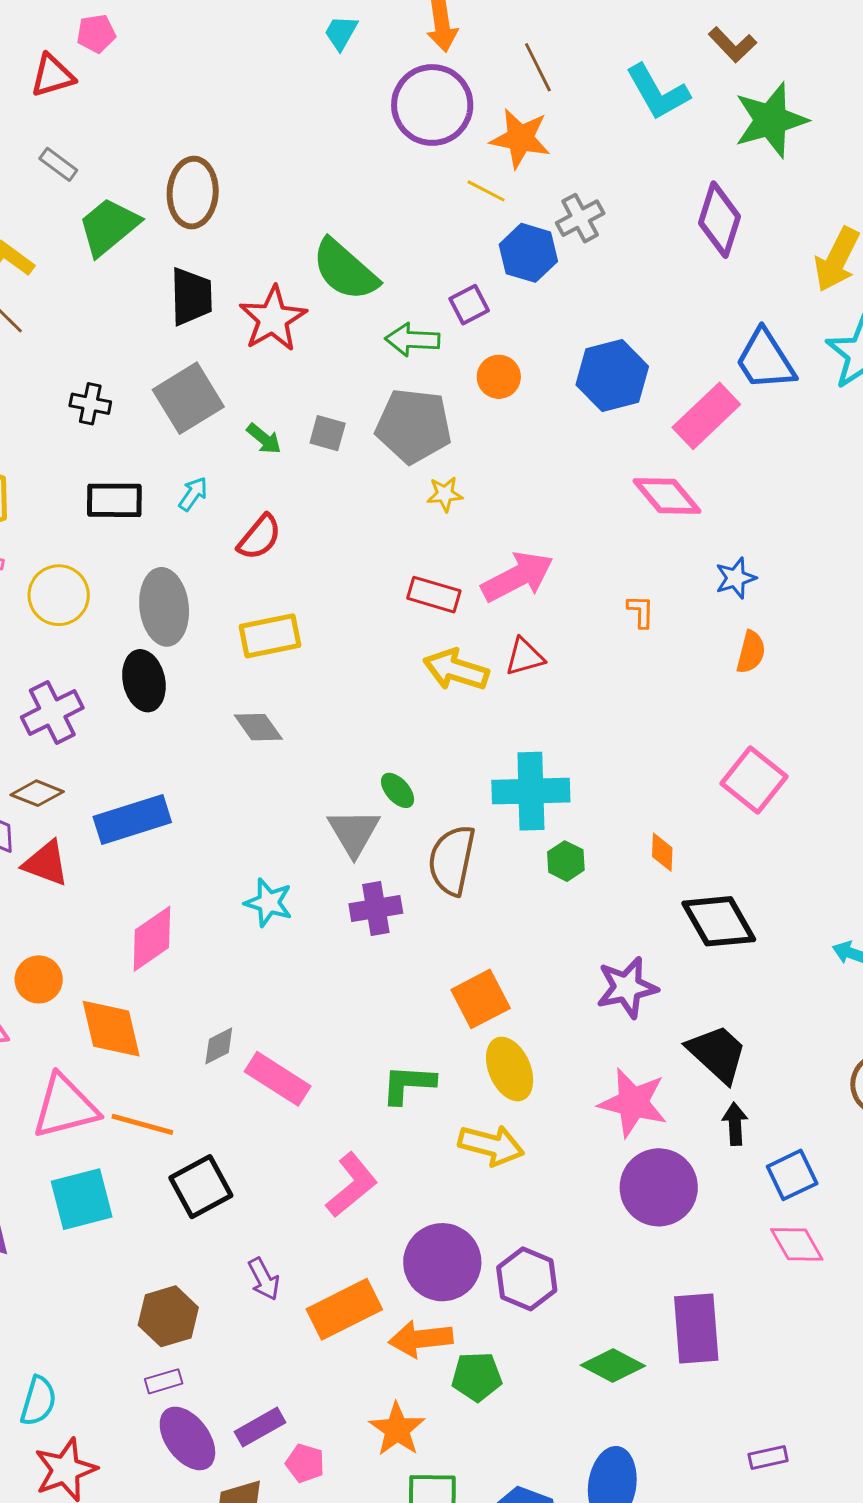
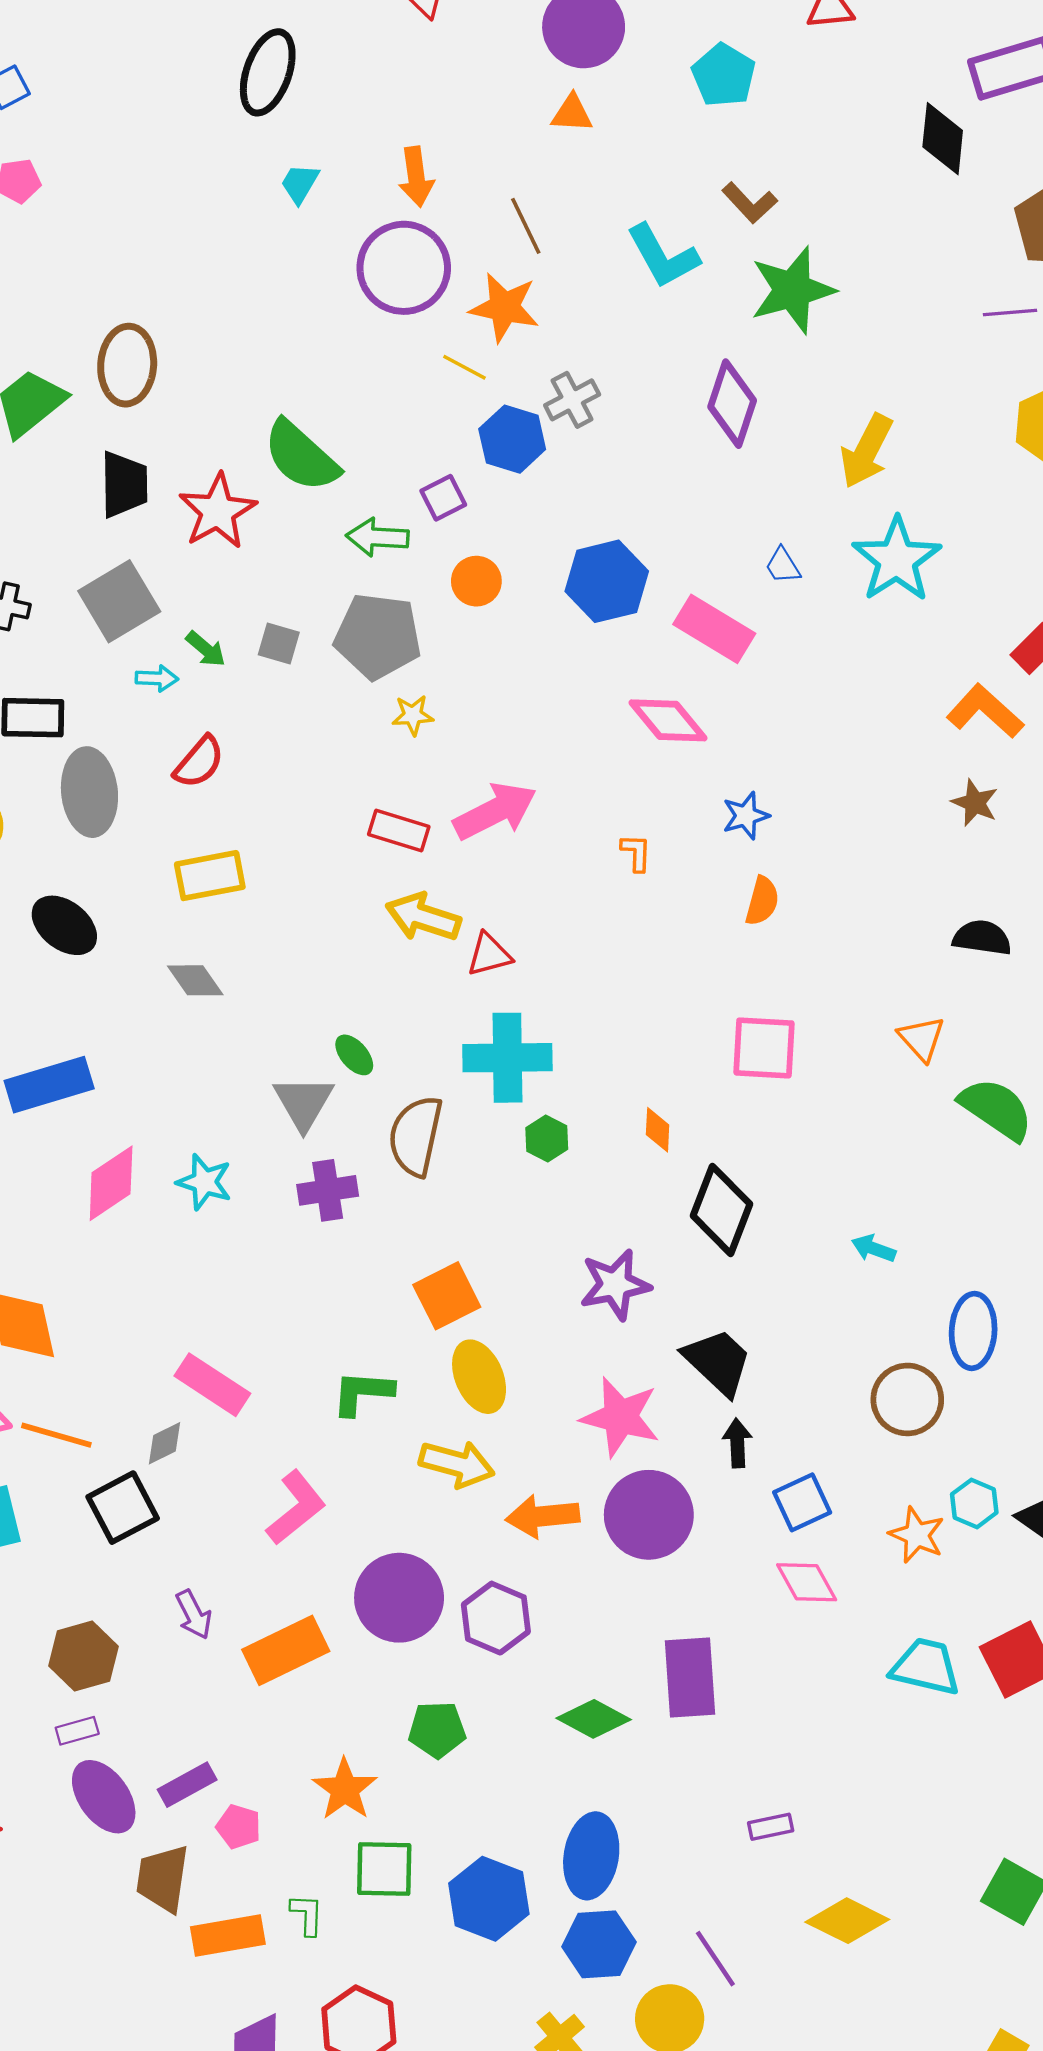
blue trapezoid: (765, 360) -> (783, 566), size x0.5
pink rectangle: (706, 416) -> (714, 629), turned 74
cyan arrow: (193, 494) -> (157, 678), moved, turned 57
gray ellipse: (164, 607) -> (89, 792), moved
red triangle: (525, 657) -> (489, 955), moved
black ellipse: (144, 681) -> (64, 925), turned -40
pink square: (754, 780) -> (764, 1048), turned -36
black diamond: (719, 921) -> (721, 1210), turned 50
pink diamond: (152, 939) -> (111, 1183), moved
gray diamond: (219, 1046) -> (164, 1443), moved
orange arrow: (421, 1339) -> (543, 1516), moved

